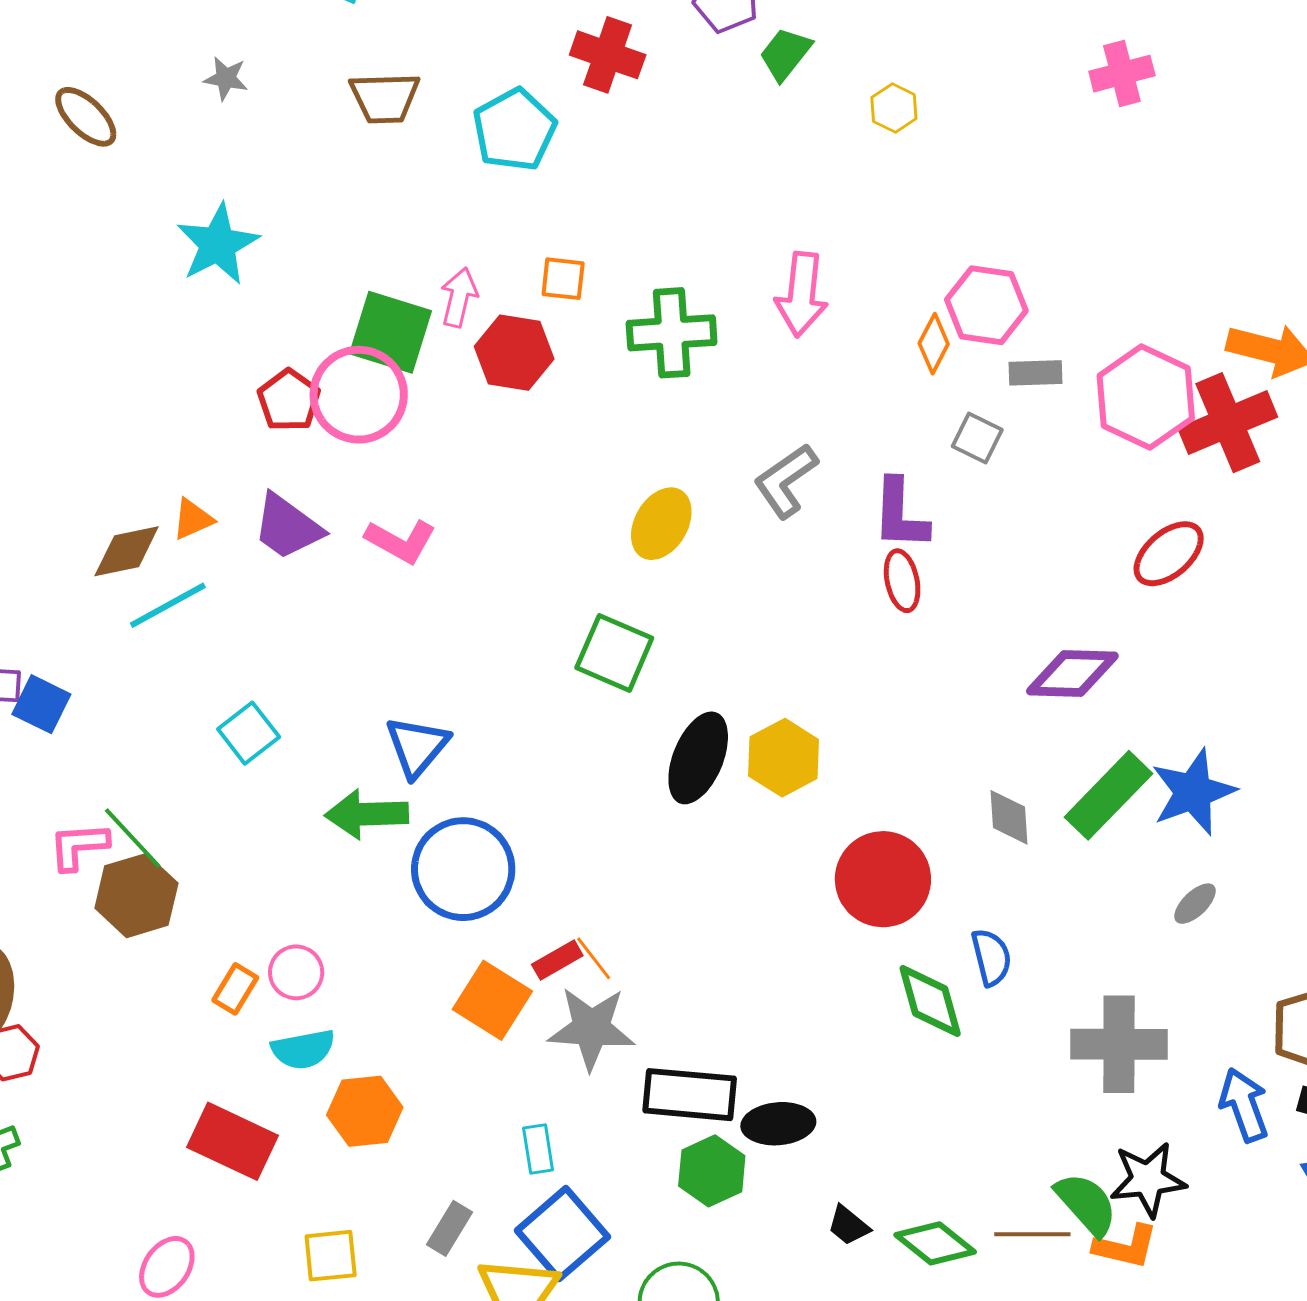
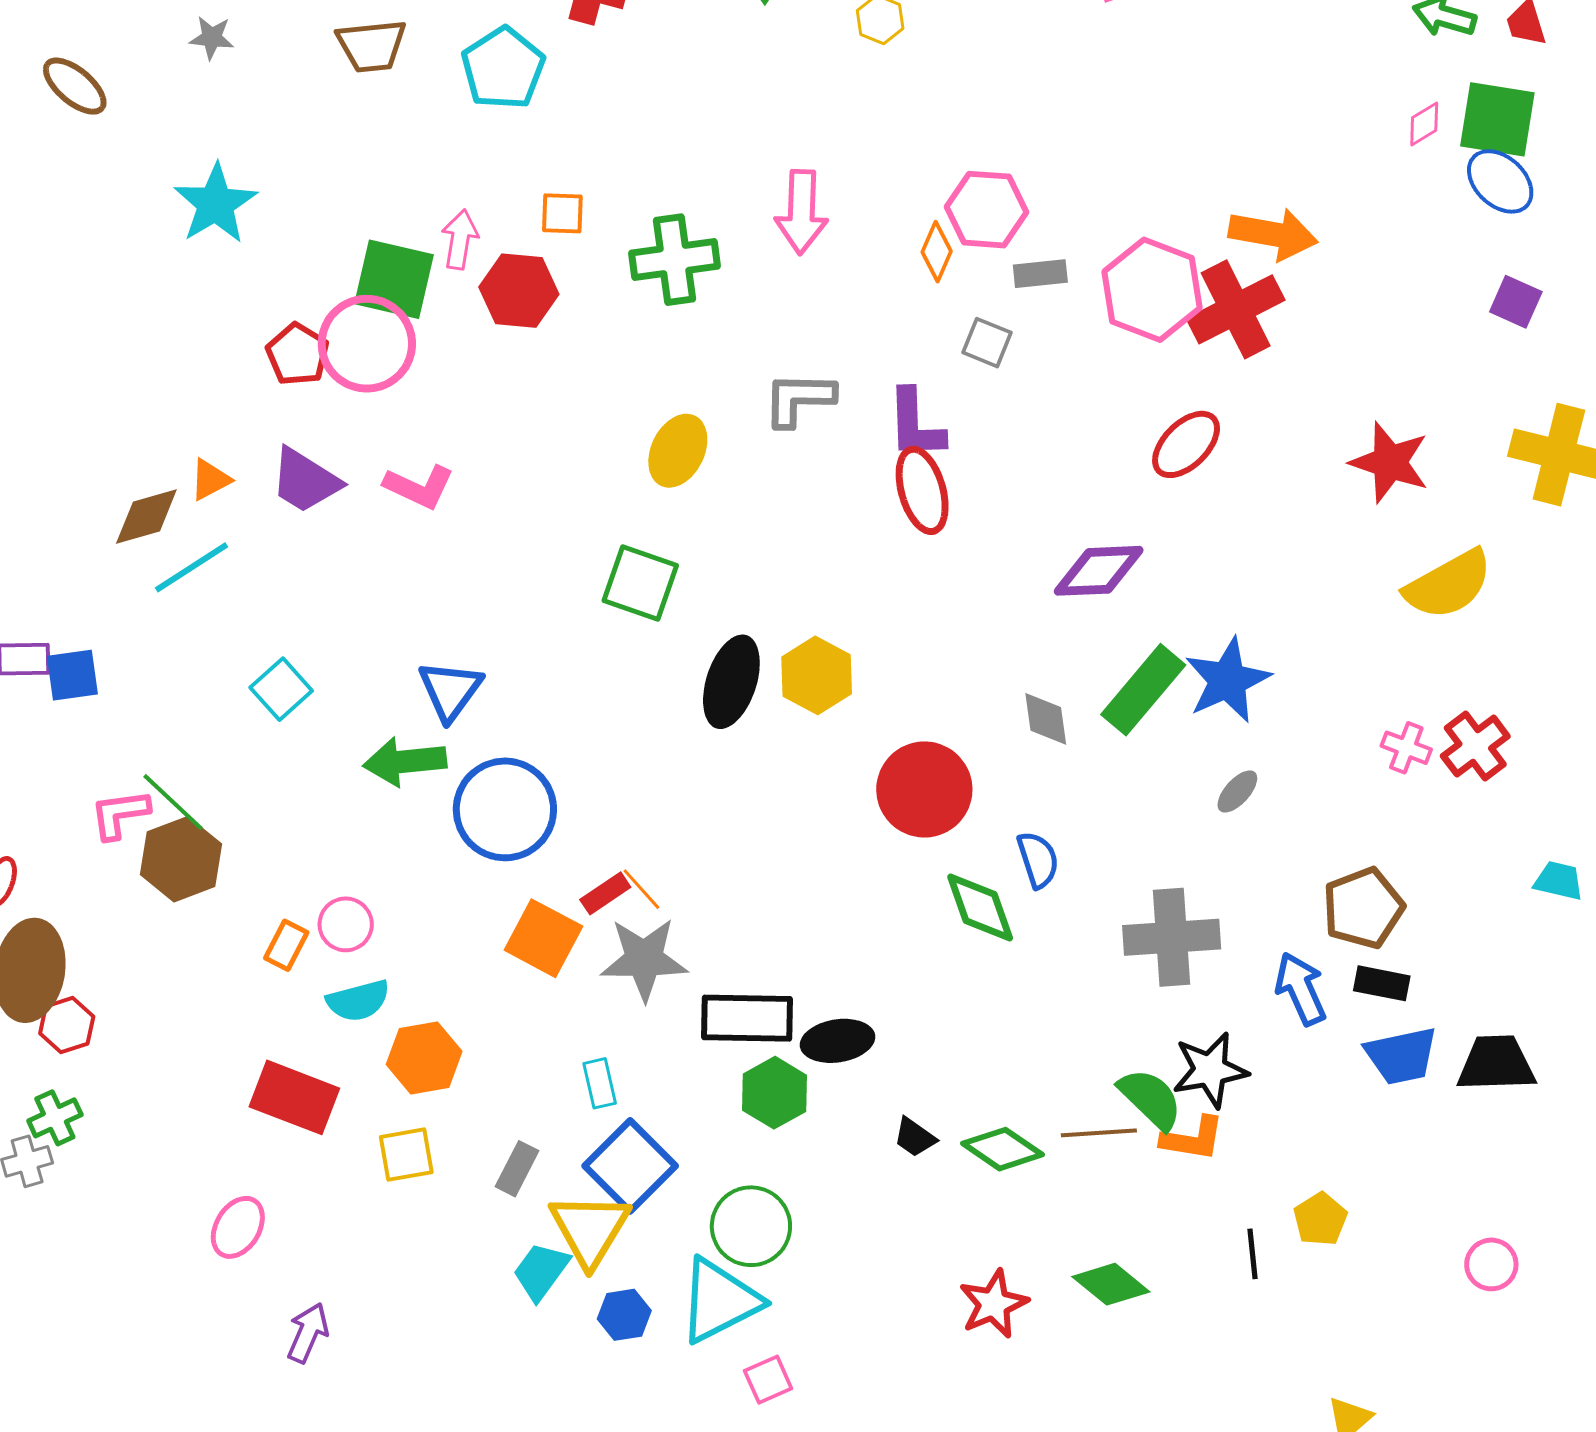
gray L-shape: (786, 481) -> (799, 399), turned 40
red ellipse: (902, 581) -> (922, 490), size x1.4
blue square: (41, 704) -> (72, 675), turned -30
yellow square: (331, 1256) -> (406, 1155), moved

